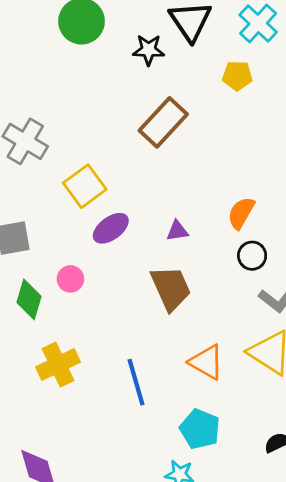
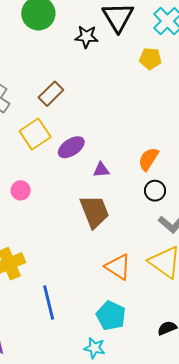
brown rectangle: (163, 122) -> (51, 94), moved, size x0.7
purple ellipse: (111, 228) -> (71, 147), moved
pink circle: (70, 279) -> (21, 190), moved
blue line: (136, 382) -> (49, 303), moved

